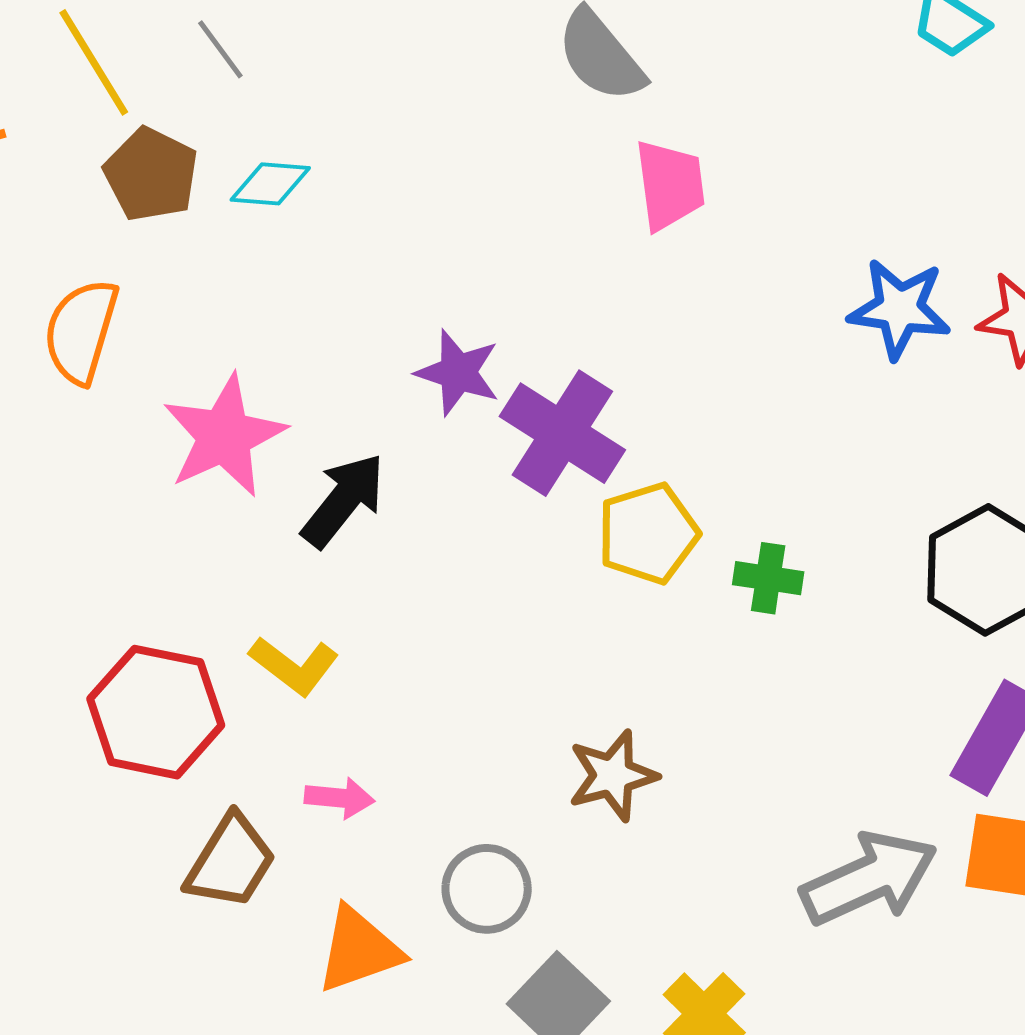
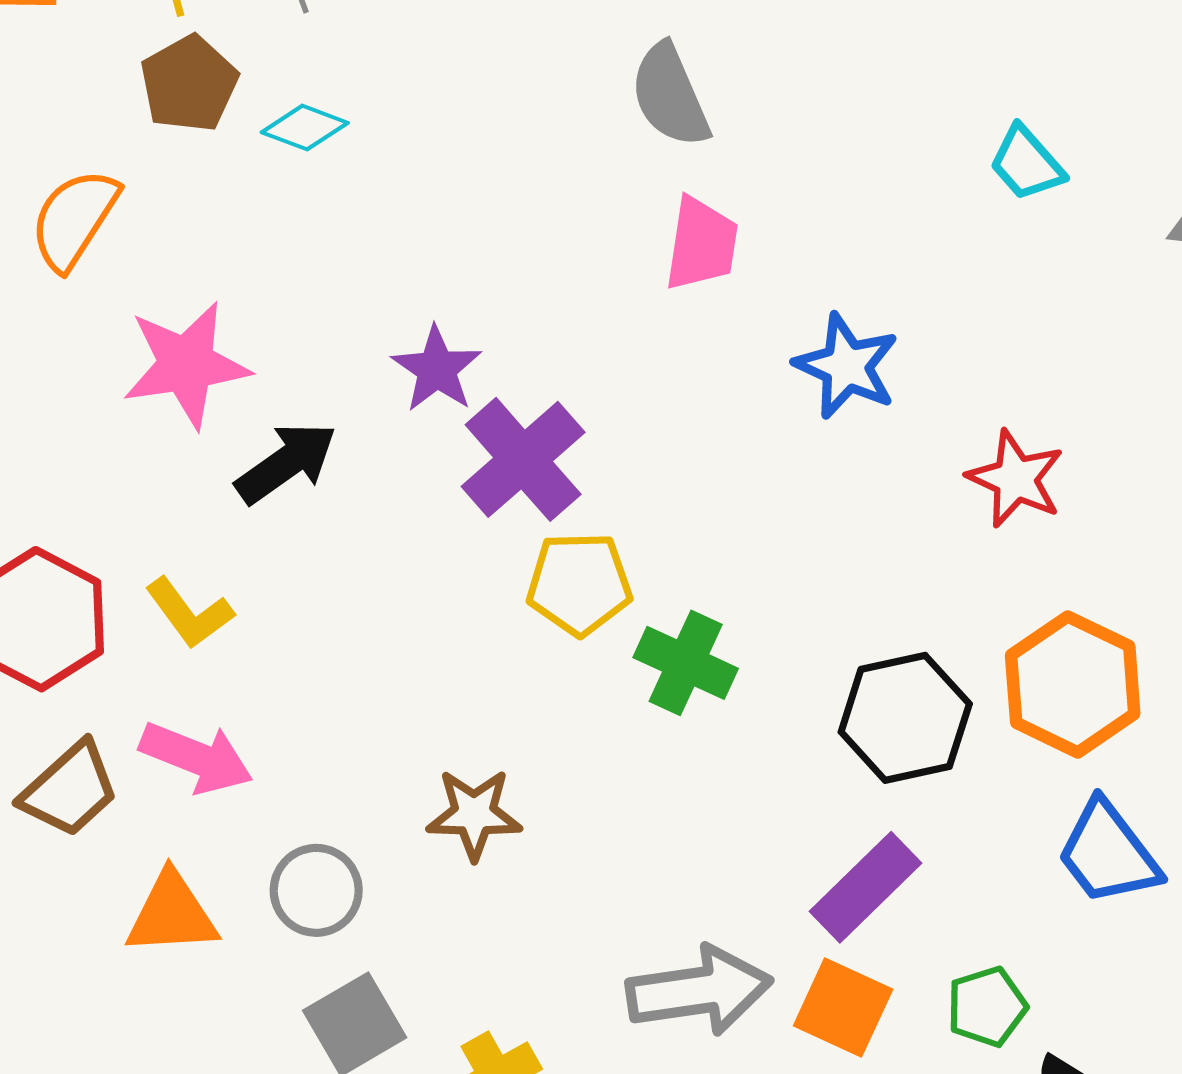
blue star: (899, 309) -> (847, 366), moved
green cross: (768, 578) -> (686, 663), size x1.4
pink arrow: (340, 798) -> (196, 758), size x1.6

